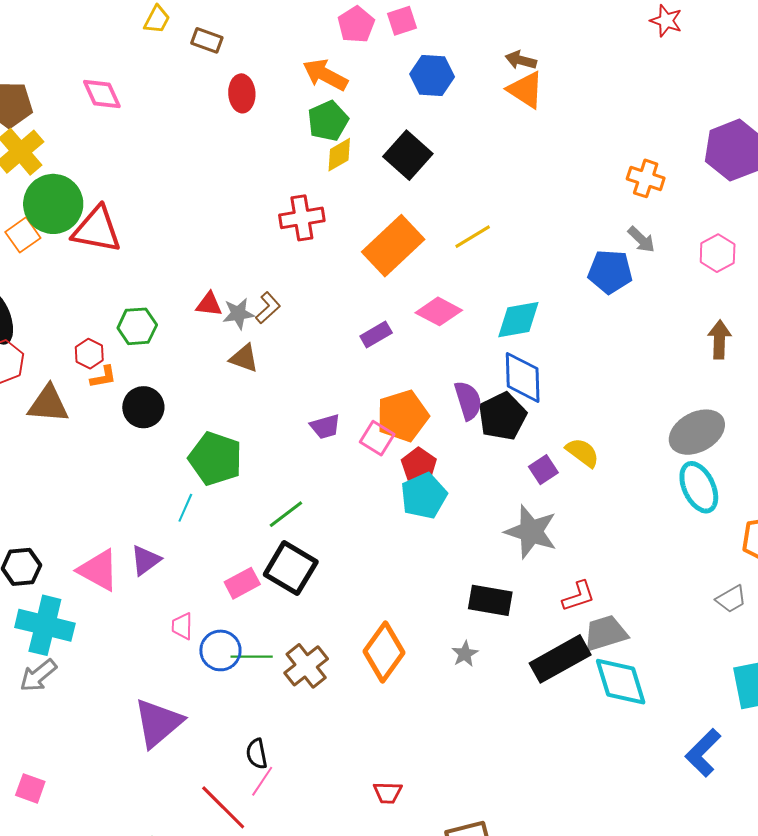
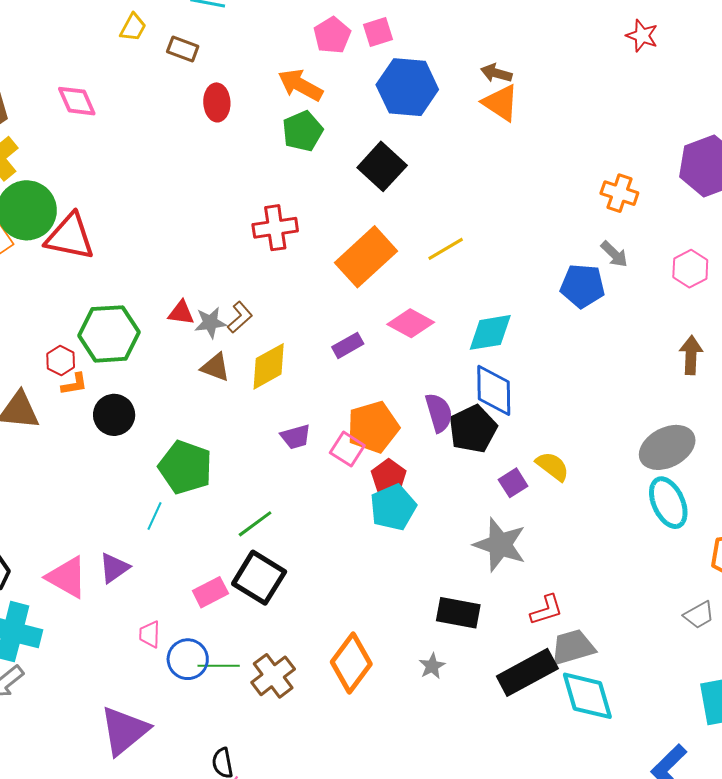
blue hexagon: (432, 75) -> (407, 87), size x1.4
yellow diamond: (339, 155) -> (269, 366), moved, size x1.4
green hexagon: (137, 326) -> (109, 334), size x1.5

